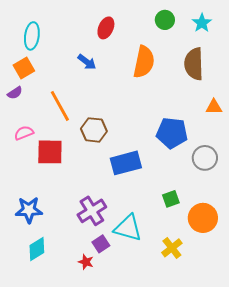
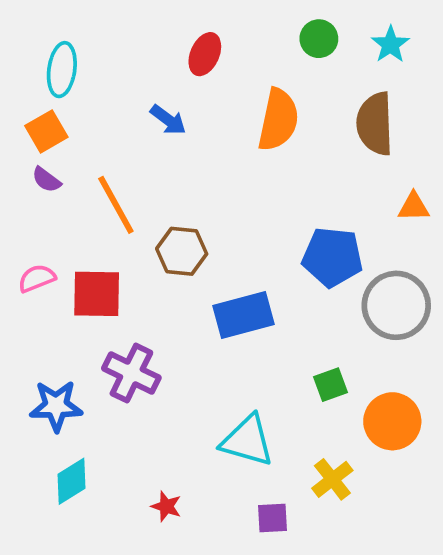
purple semicircle: (15, 93) -> (46, 180), moved, turned 70
pink semicircle: (24, 133) -> (37, 278), moved
gray circle: (205, 158) -> (396, 305), size x1.4
purple cross: (92, 211) -> (131, 373), moved, turned -32
purple square: (101, 244) -> (273, 518), moved, turned 30

